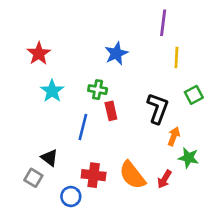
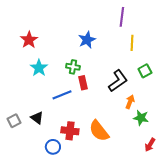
black L-shape: (158, 108) -> (118, 81), turned 35
blue line: (83, 127) -> (62, 95), turned 54
gray square: (33, 178) -> (14, 121), moved, turned 32
red arrow: (164, 179) -> (150, 145), moved

